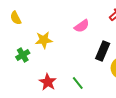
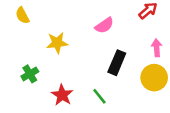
black rectangle: (103, 51) -> (117, 63), moved
green cross: (23, 55) -> (30, 74), moved

